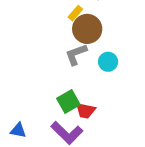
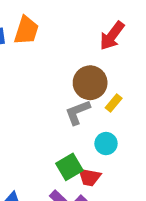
yellow rectangle: (75, 13) -> (114, 103), moved
cyan circle: (108, 62) -> (106, 144), moved

